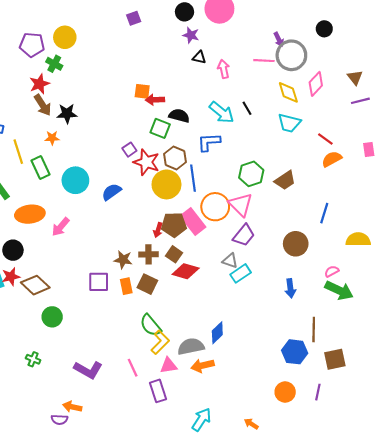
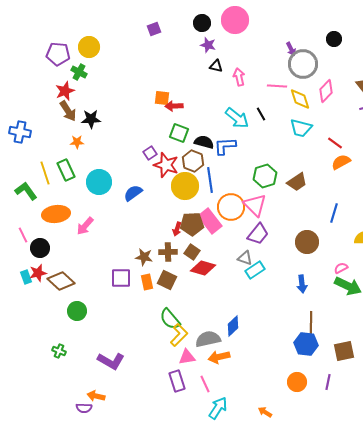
pink line: (264, 61) -> (277, 86), moved
black semicircle: (179, 116) -> (204, 142), moved
yellow line: (18, 152) -> (45, 173), moved
brown line: (314, 330) -> (311, 323), moved
pink line: (133, 368) -> (205, 384), moved

